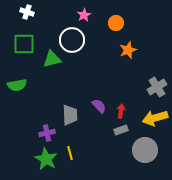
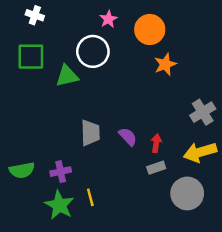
orange circle: (116, 23) -> (150, 29), size x1.5
green semicircle: (17, 85) -> (22, 170), moved
gray trapezoid: (70, 115) -> (90, 133), moved

